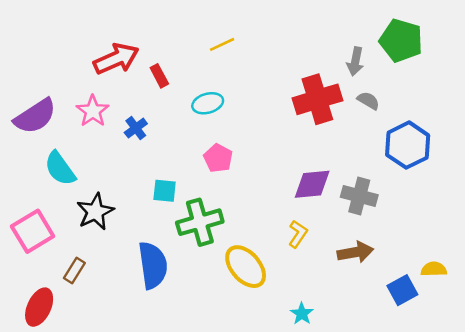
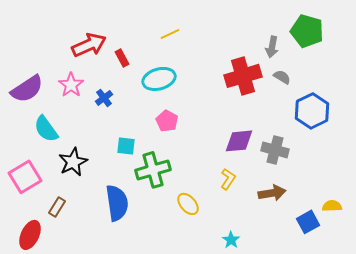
cyan ellipse: (208, 103) -> (159, 79), size x1.4
yellow ellipse: (246, 267) -> (188, 204), size x0.7

